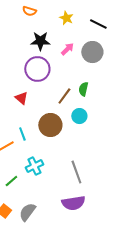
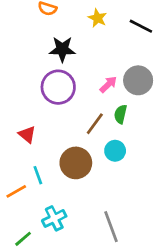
pink arrow: (67, 49) -> (108, 84), moved
gray circle: (92, 52) -> (138, 80), moved
red triangle: (21, 98) -> (27, 135), moved

